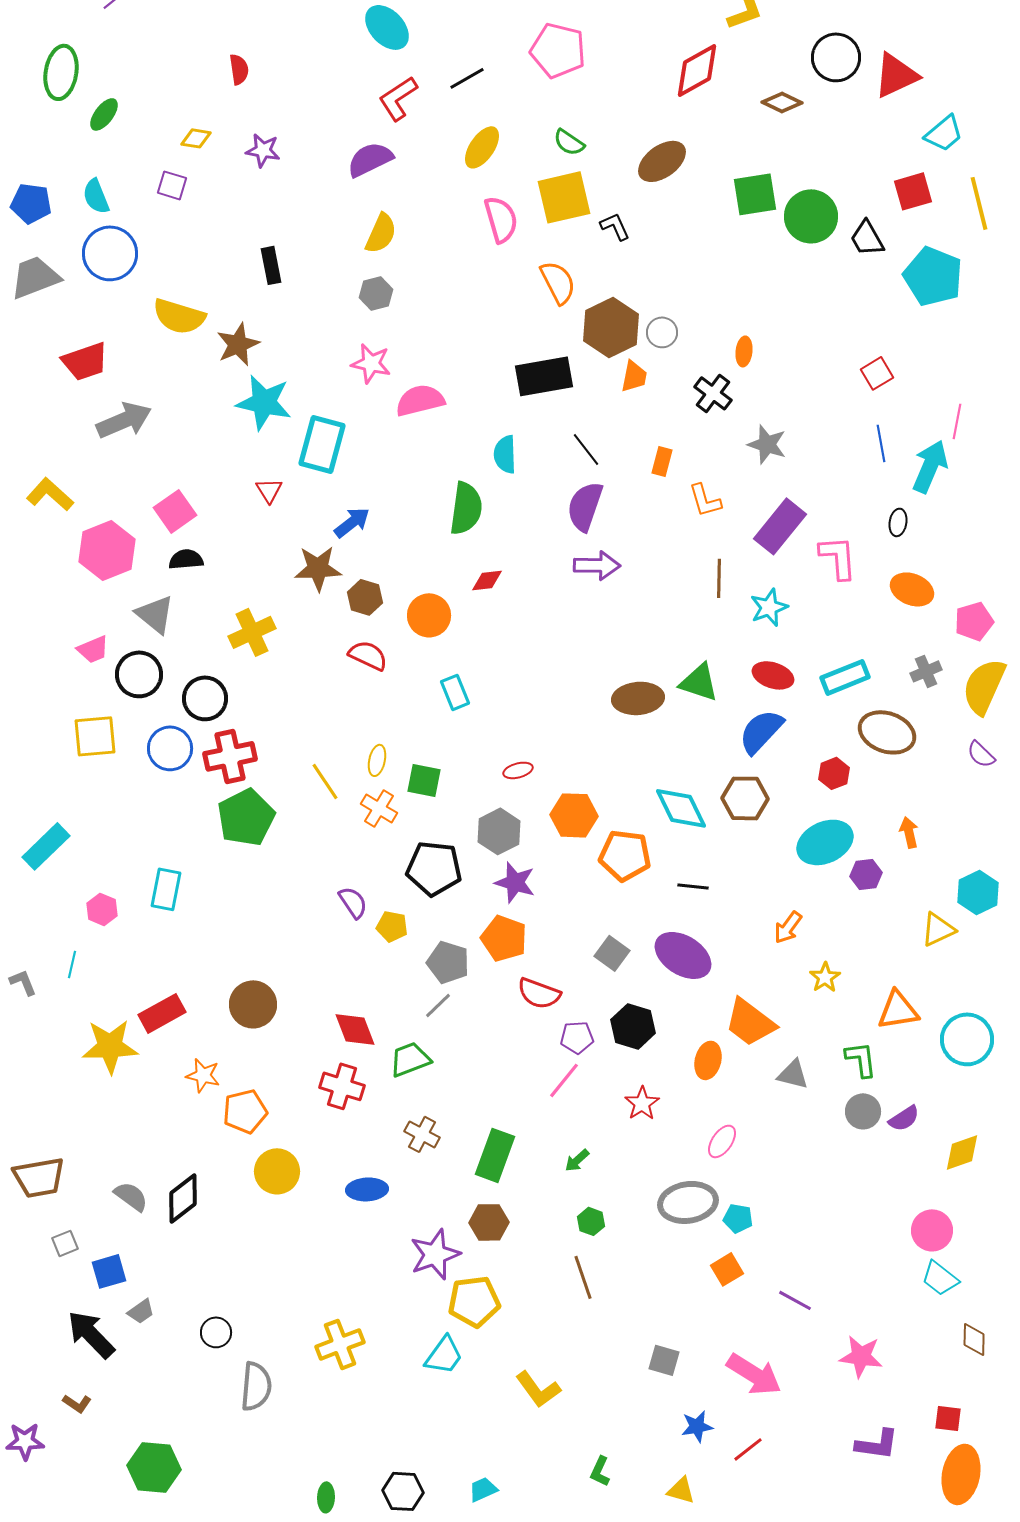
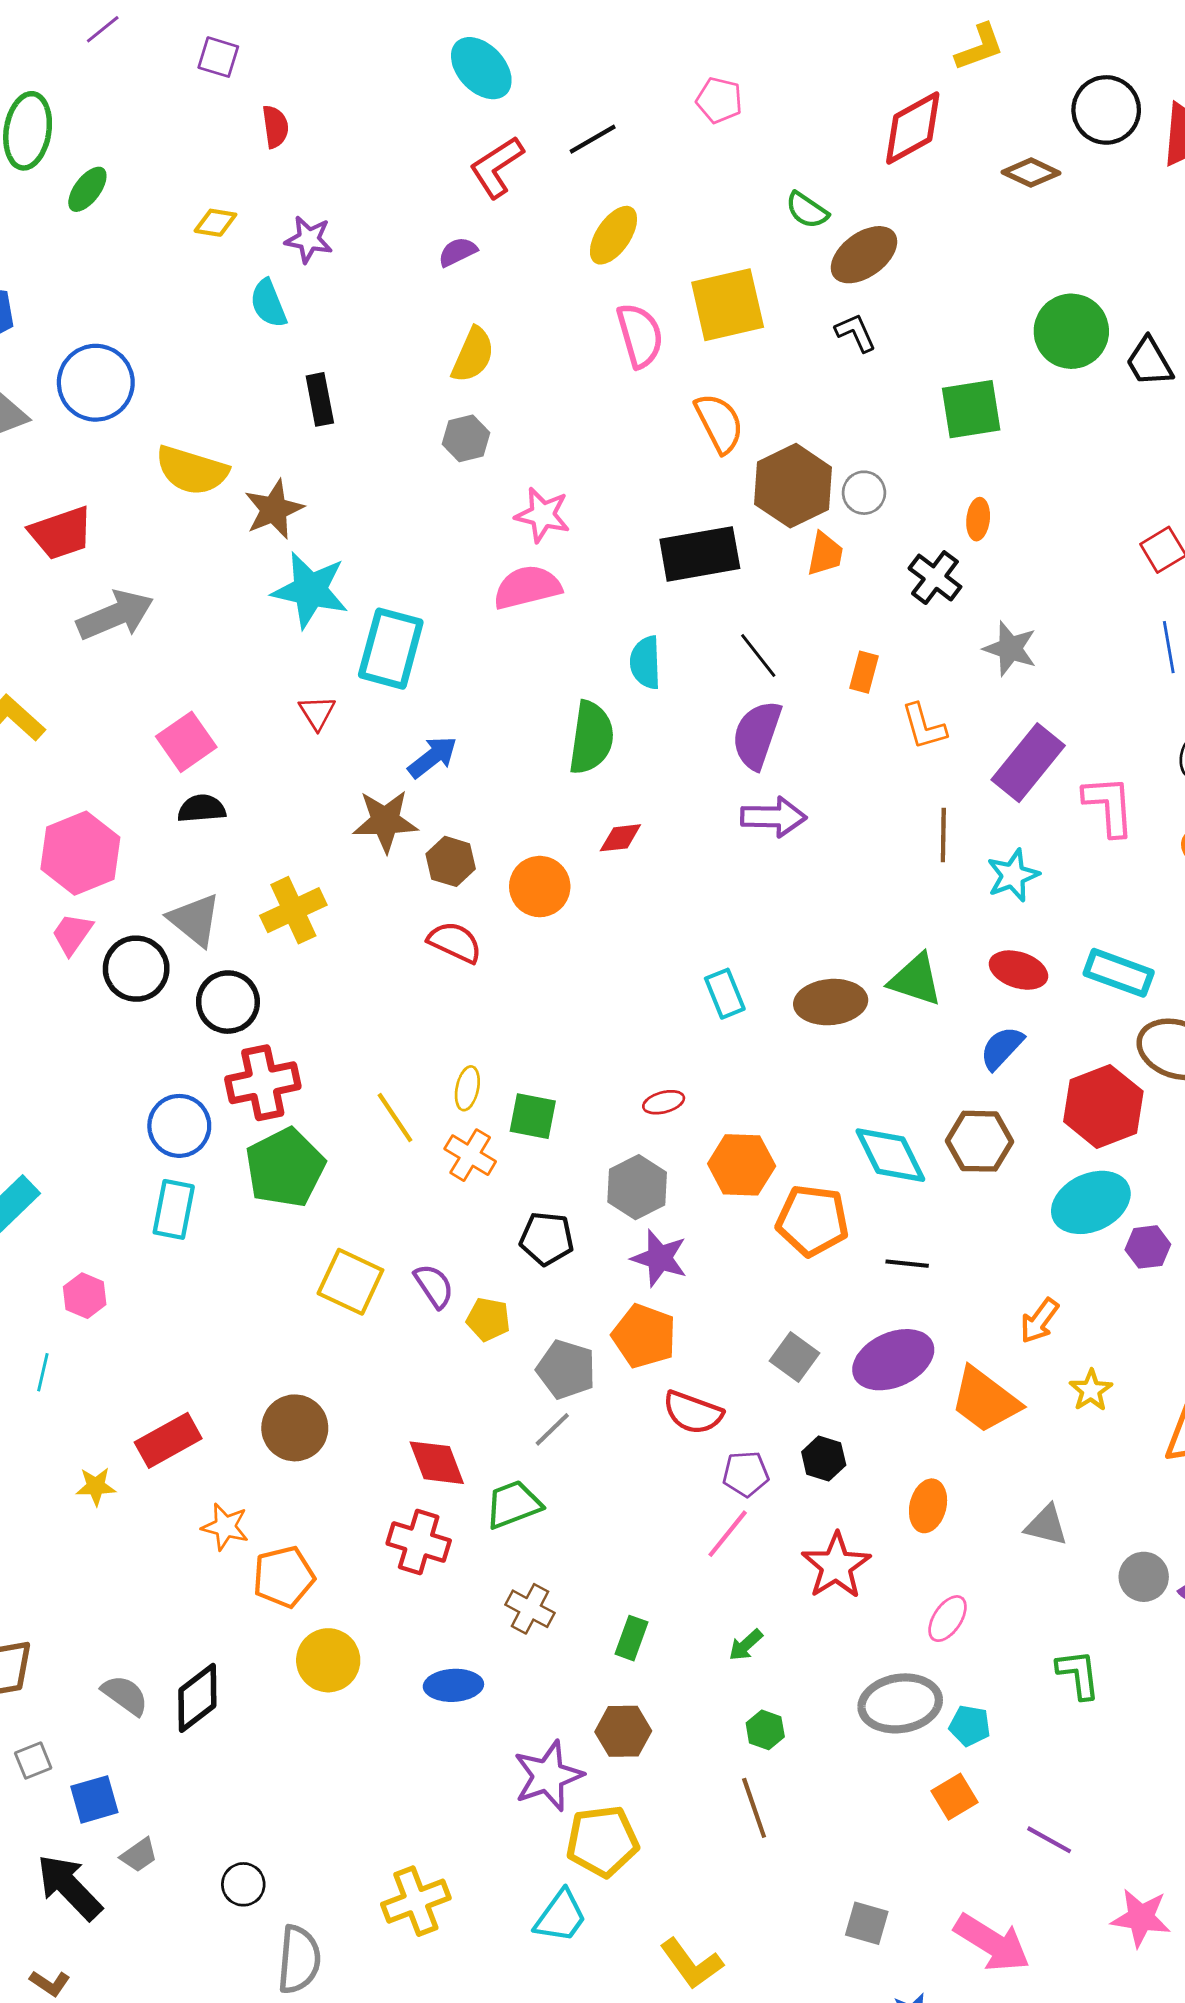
pink pentagon: (558, 50) -> (719, 100), size x0.6
green semicircle: (569, 142) -> (807, 210), moved
purple semicircle: (370, 159) -> (458, 252), size x0.6
purple square: (172, 185) -> (218, 57), moved
green square: (755, 194) -> (971, 409), moved
cyan semicircle: (96, 196) -> (268, 303), moved
black L-shape: (615, 226) -> (856, 333), moved
pink star: (371, 363) -> (543, 515), moved
pink hexagon: (107, 550) -> (80, 853), moved
gray triangle: (155, 614) -> (195, 920), moved
pink trapezoid: (93, 649) -> (72, 934), turned 148
cyan rectangle: (845, 677) -> (1119, 973), turned 42
cyan rectangle: (455, 692) -> (725, 994), moved
blue semicircle: (761, 731) -> (1002, 1048), size x0.7
yellow square: (95, 736) -> (350, 1282), moved, turned 30
blue circle: (170, 748) -> (179, 1126), moved
red hexagon: (834, 773) -> (1103, 1106), size x1.8
black pentagon: (434, 868) -> (547, 1239), size x0.7
cyan rectangle: (166, 889) -> (174, 1209), moved
purple ellipse: (683, 955) -> (893, 1360), turned -56
orange trapezoid: (750, 1022) -> (985, 1400), moved
black hexagon: (633, 1026) -> (824, 1459), size x0.7
yellow star: (110, 1046) -> (96, 1486), size x0.5
green L-shape: (861, 1059) -> (1078, 1674), moved
red star: (642, 1103) -> (836, 1566), size x1.4
green rectangle: (495, 1155) -> (632, 1638), size x0.6

